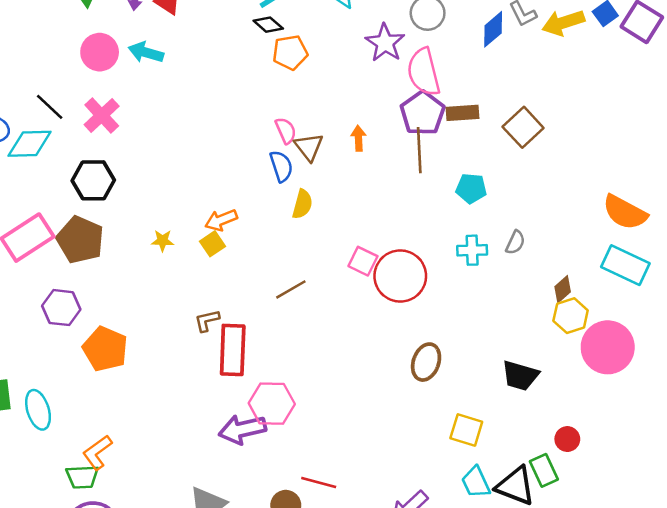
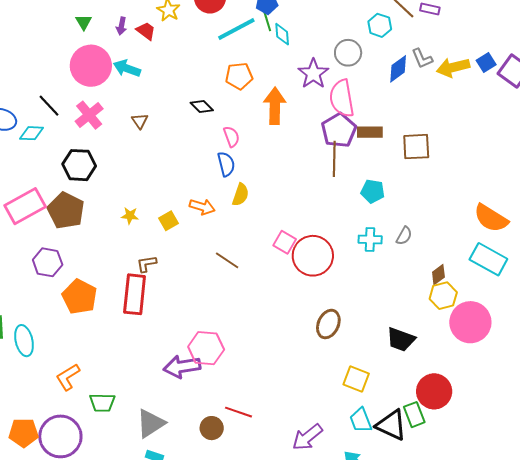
black diamond: (268, 25) -> (202, 107), moved
pink circle: (100, 52) -> (91, 66), size x1.4
brown square: (523, 127) -> (416, 147), turned 36
orange arrow: (358, 138) -> (275, 106), moved, size x1.8
cyan diamond: (30, 144) -> (32, 133), size x0.7
brown triangle: (309, 147) -> (140, 121), moved, size x0.7
orange arrow: (221, 220) -> (202, 207), moved, turned -145
brown line: (291, 289) -> (227, 260), turned 60
brown L-shape: (207, 321) -> (147, 264), moved
red rectangle: (233, 350) -> (135, 294), moved
red circle: (567, 439) -> (434, 391), size x1.8
green trapezoid: (82, 477) -> (102, 403), moved

